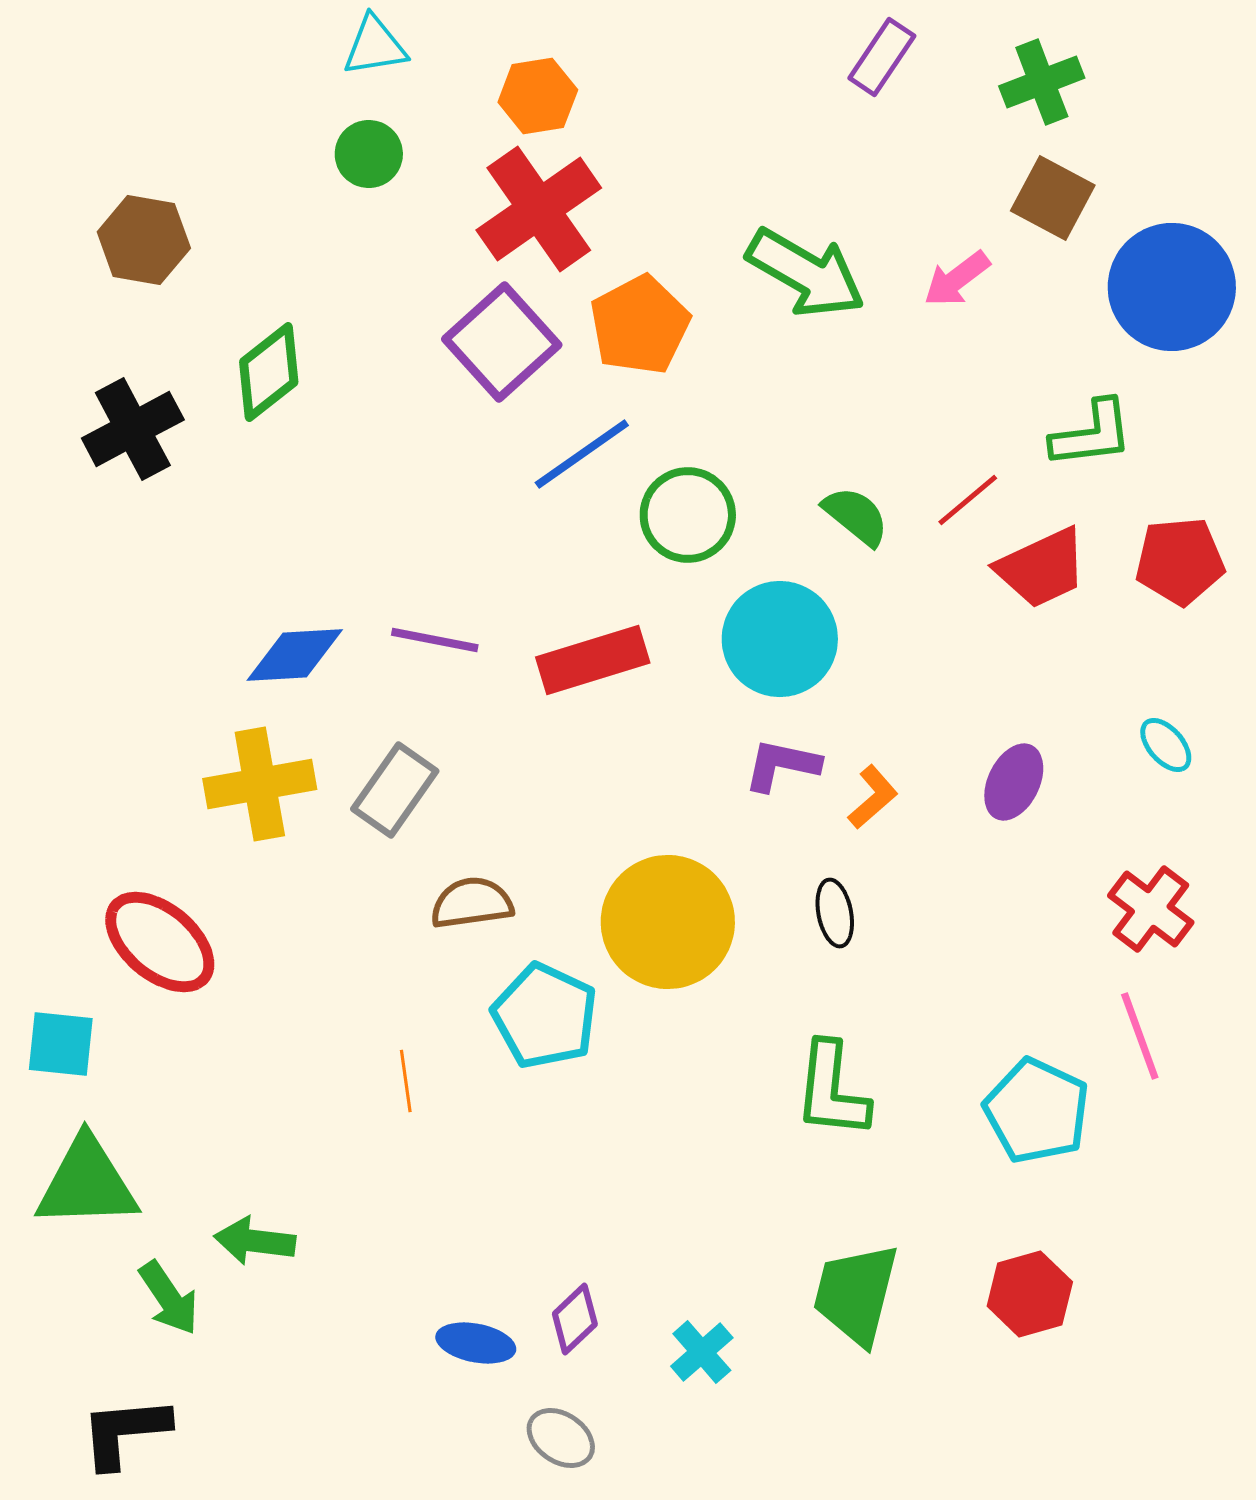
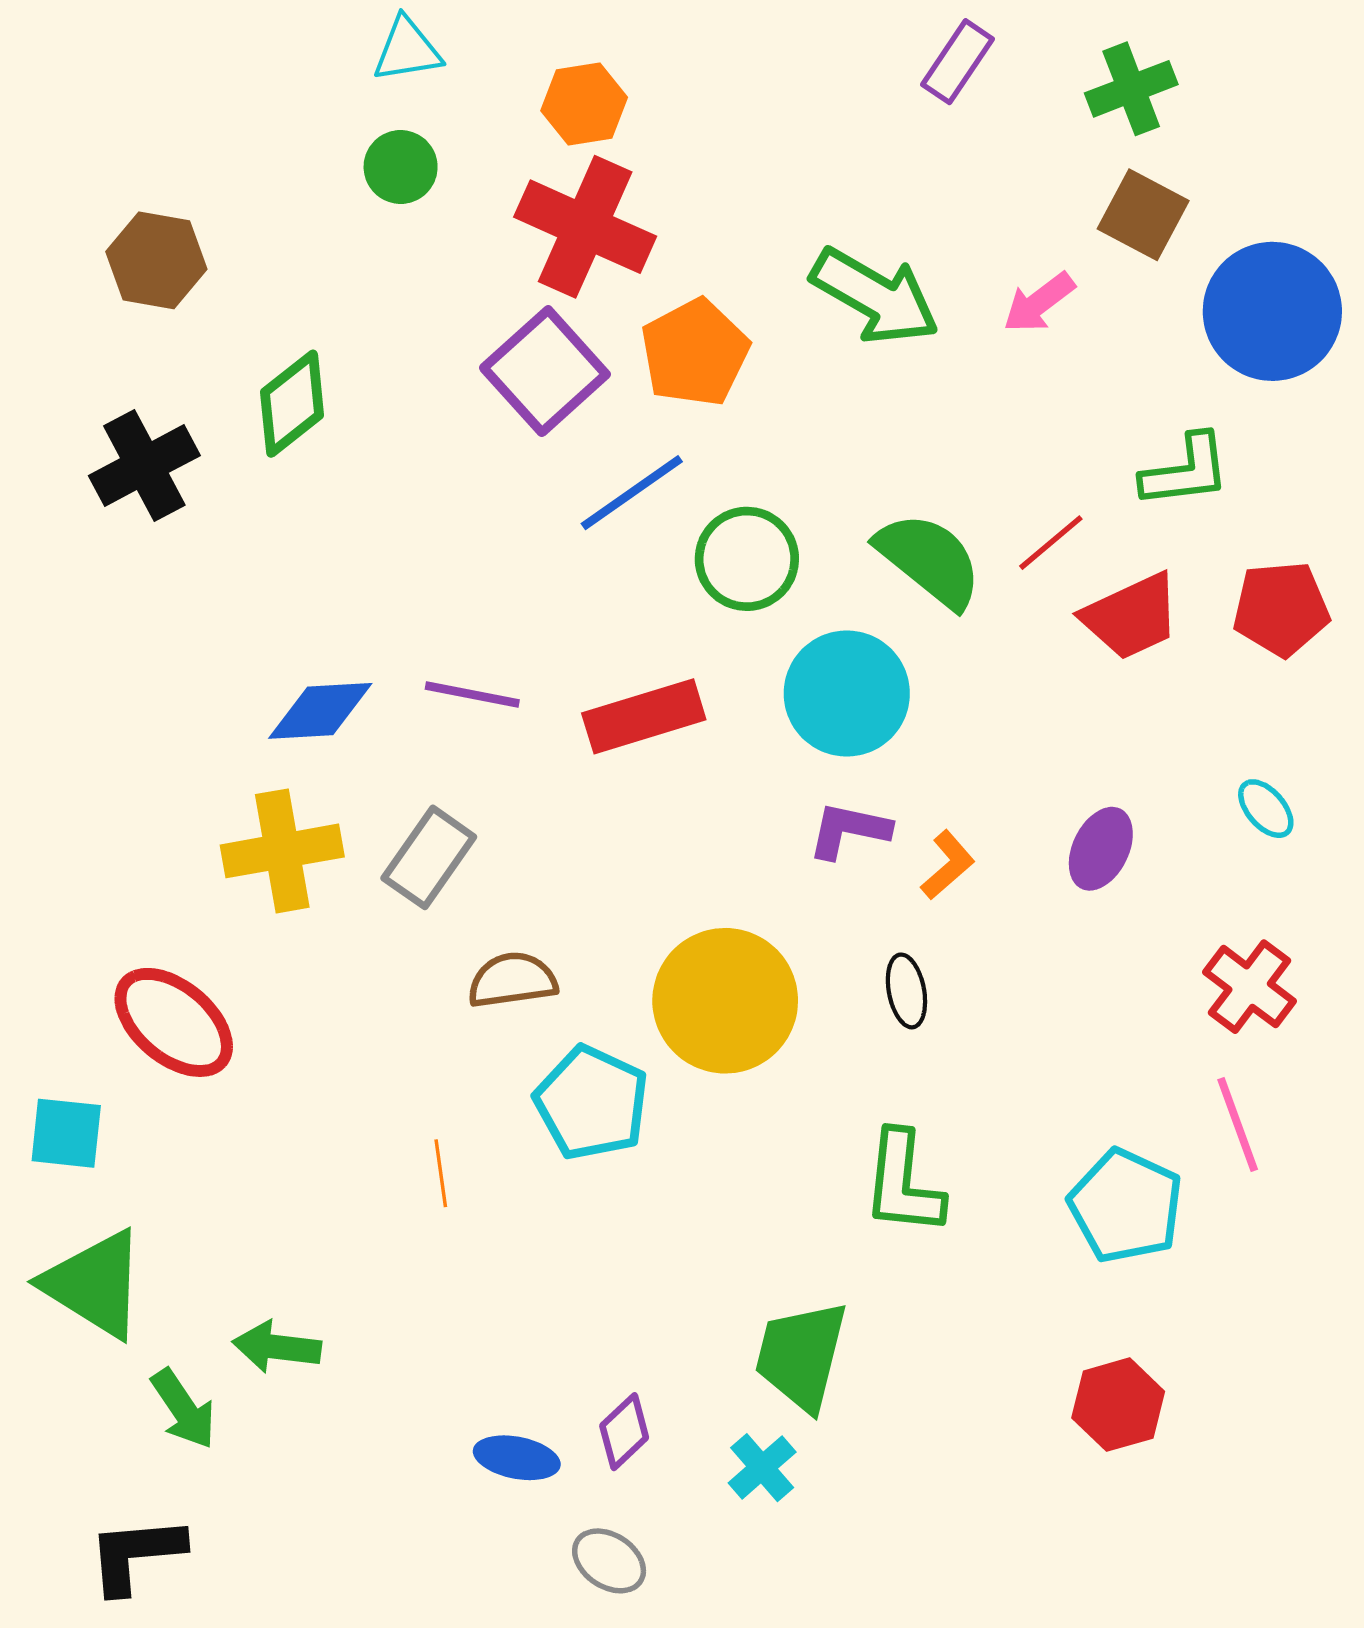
red cross: (539, 209) -> (585, 227), turned -31
green semicircle: (856, 516) -> (929, 560), size x1.5
green triangle: (87, 1183) -> (94, 1284), turned 34
green trapezoid: (856, 1294) -> (801, 1356), moved

